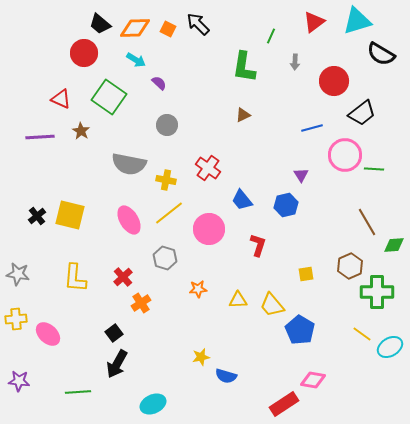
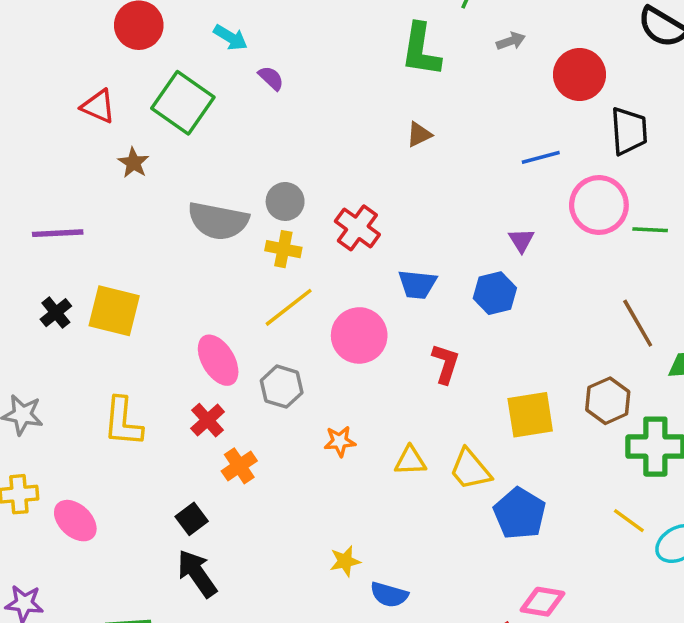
gray arrow: (295, 62) -> (511, 41), turned -112
black trapezoid: (362, 113) -> (629, 131), turned -56
gray circle: (167, 125) -> (285, 201), moved
purple line: (40, 137) -> (58, 233), moved
blue trapezoid: (242, 200) -> (417, 284), turned -45
pink ellipse: (129, 220) -> (218, 360), moved
yellow square: (306, 274) -> (530, 415), size x1.8
black arrow: (117, 364) -> (197, 573), turned 116

